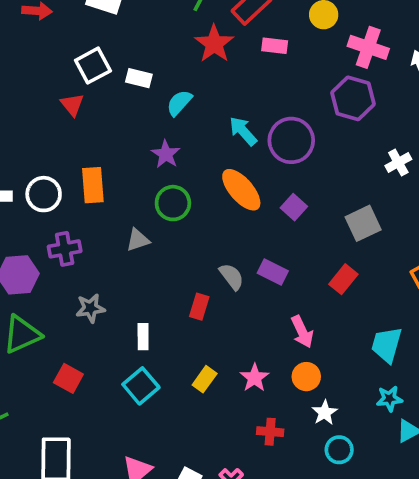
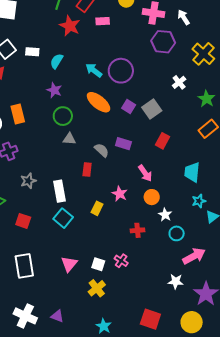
purple hexagon: (353, 98) -> (163, 42), moved
white cross: (398, 162) -> (179, 82), moved
gray square: (363, 223) -> (152, 109), moved
gray triangle: (138, 240) -> (69, 139), moved, turned 32
white rectangle: (143, 337) -> (60, 191), size x1.5
pink star: (255, 378) -> (120, 194), moved

